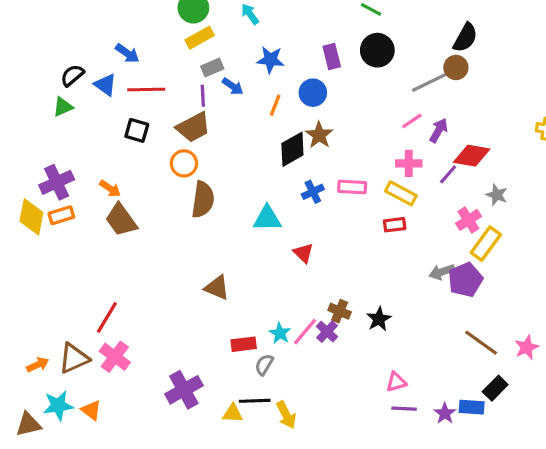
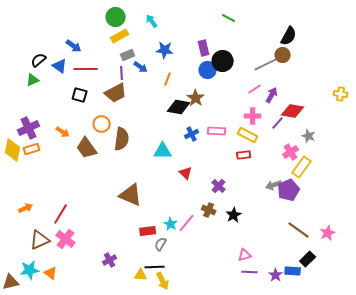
black circle: (377, 50) -> (223, 61), moved
blue circle: (313, 93) -> (208, 70), moved
black diamond: (292, 149) -> (179, 107), turned 40
orange circle: (184, 163) -> (102, 124), moved
brown trapezoid: (121, 220) -> (87, 148), moved
brown triangle: (217, 288) -> (131, 195), size x1.4
purple cross: (327, 332) -> (219, 186), moved
orange arrow: (38, 365) -> (26, 208), moved
purple cross: (184, 390) -> (110, 260), size x0.6
yellow arrow: (286, 415) -> (163, 281), moved

